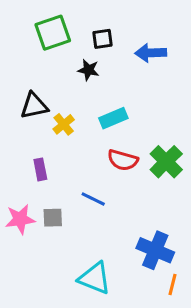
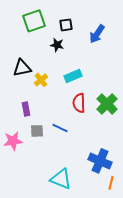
blue arrow: (151, 53) -> (97, 34), turned -54
red semicircle: (123, 160) -> (79, 103), turned 72
gray square: (53, 218) -> (37, 131), moved

